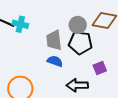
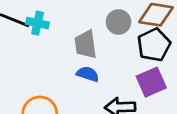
black pentagon: (80, 43) -> (154, 45), moved, turned -30
purple square: (100, 68) -> (151, 82), size x1.5

